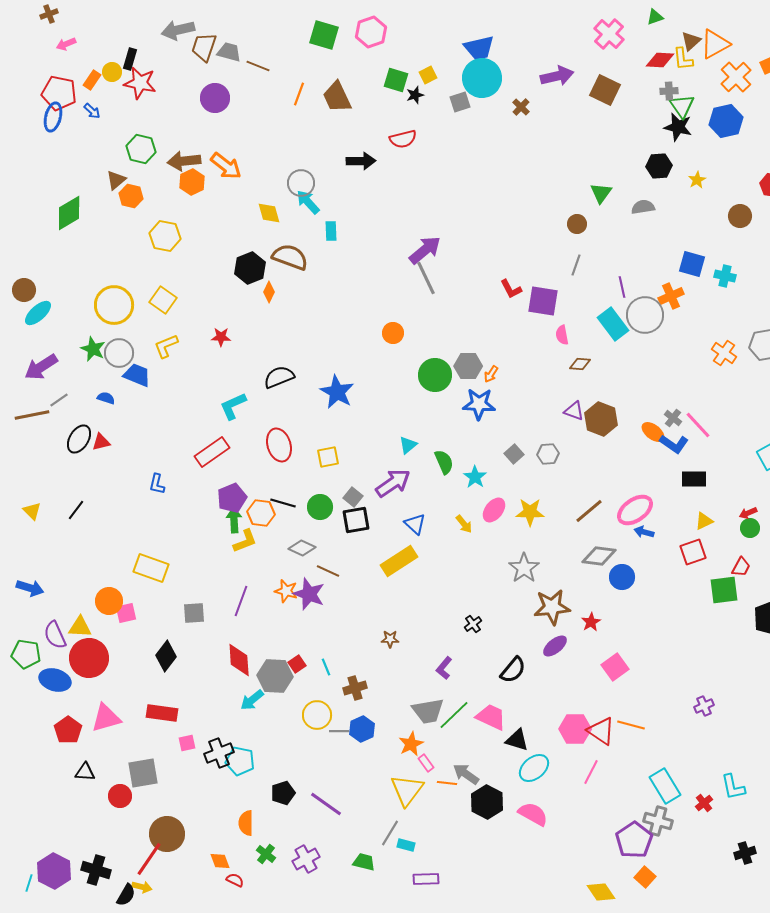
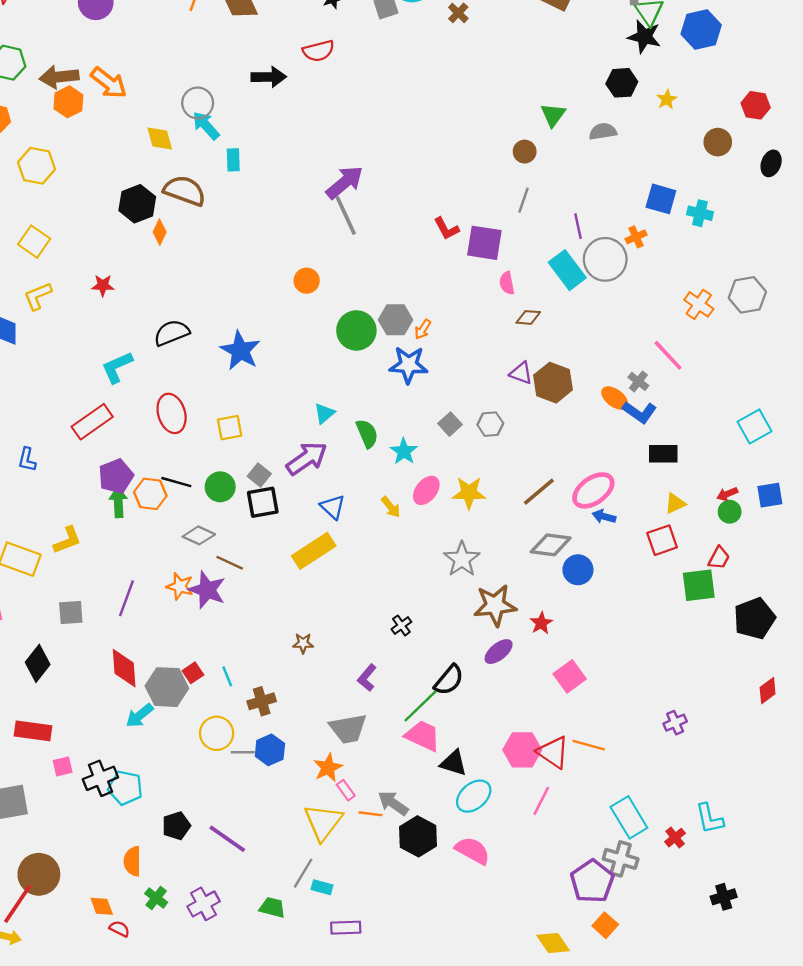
orange cross: (671, 296) -> (636, 237), size x0.7
pink line: (698, 425) -> (668, 355), moved
yellow L-shape: (245, 541) -> (67, 540), moved
green line: (454, 715) -> (420, 706), moved

